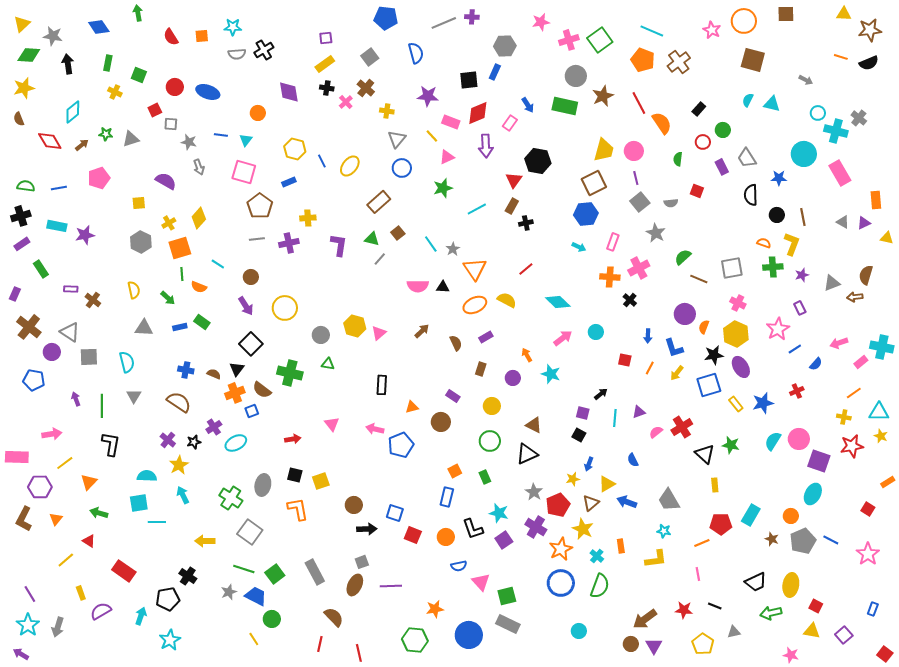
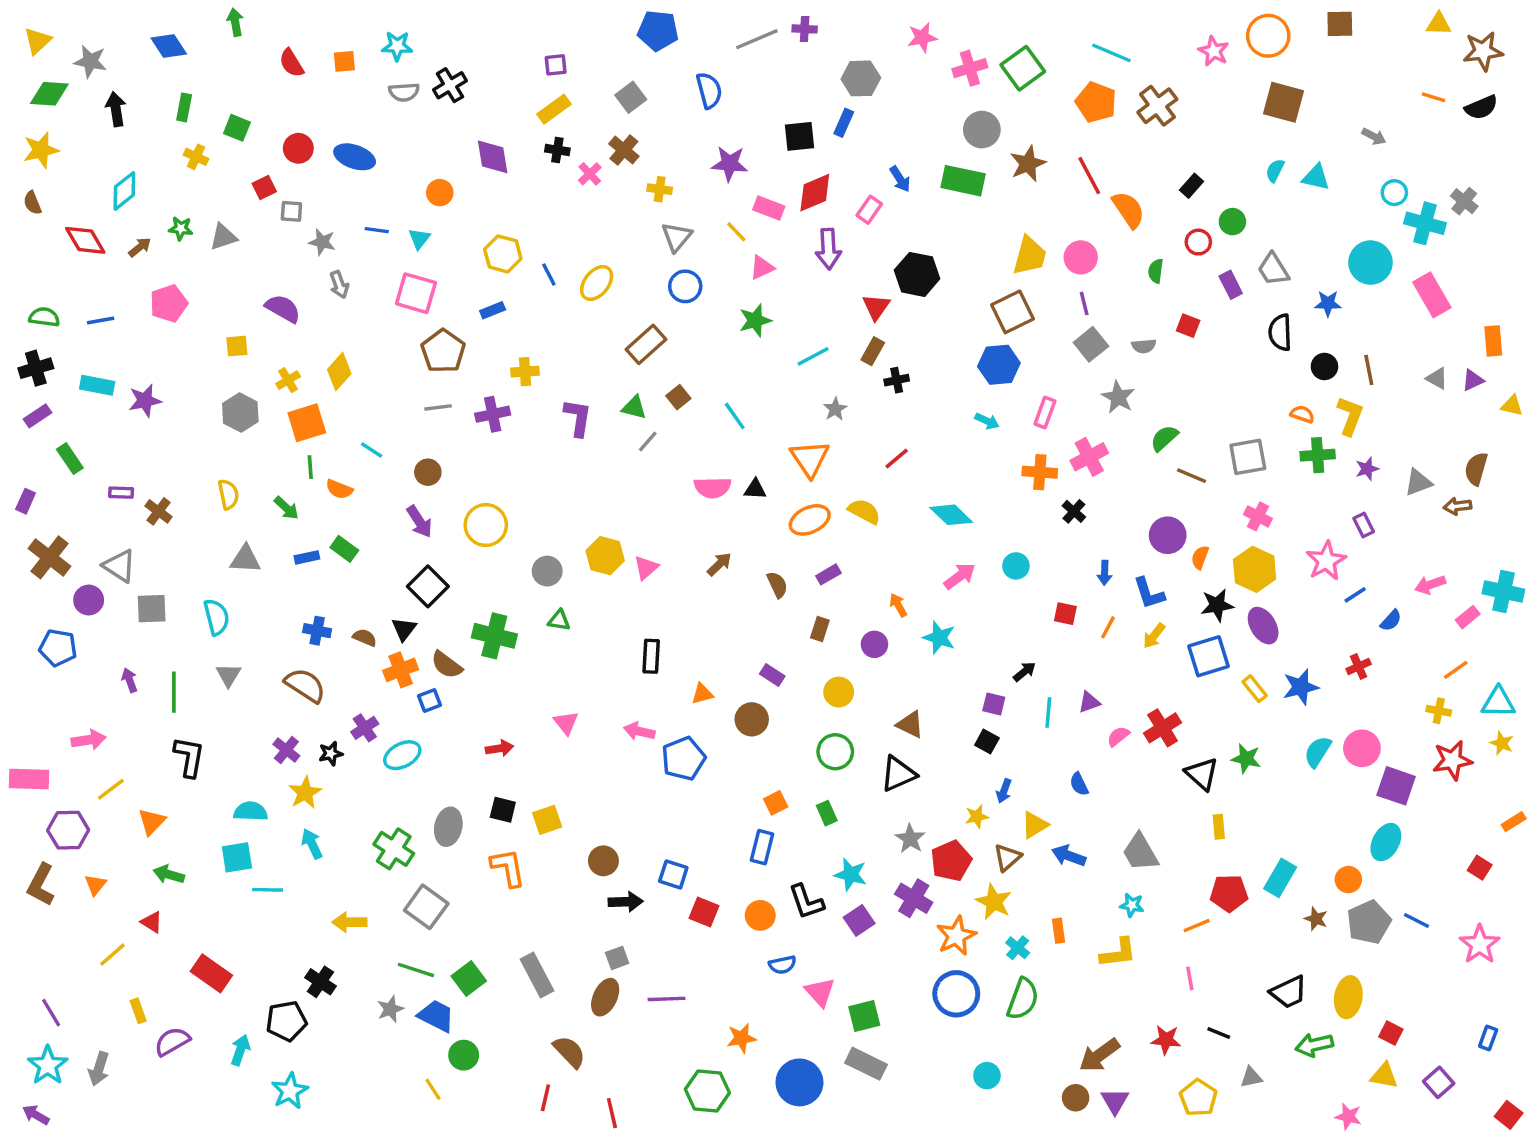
gray star: (453, 249) -> (835, 409), moved

